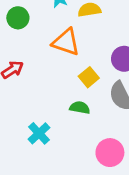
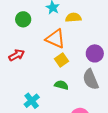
yellow square: (89, 77) -> (61, 60), moved

